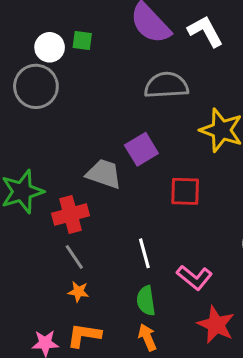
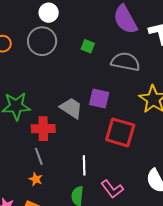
green square: (82, 40) -> (88, 46), moved
white circle: (50, 47) -> (49, 13), moved
purple square: (141, 149) -> (99, 98), turned 30
red square: (185, 191) -> (120, 132), size x1.4

